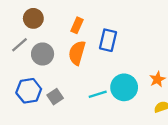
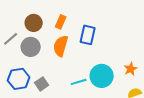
brown circle: (33, 18) -> (34, 23), moved

